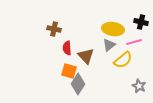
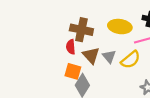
brown cross: (54, 29) -> (81, 30), moved, size x1.5
gray triangle: (109, 45) -> (109, 56), moved, turned -32

